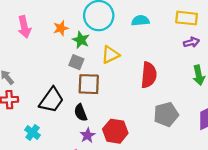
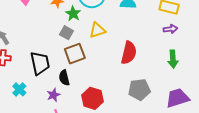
brown square: (89, 84) -> (75, 54), turned -30
black trapezoid: (51, 100) -> (40, 63), turned -55
purple star: (88, 135) -> (53, 95), moved

